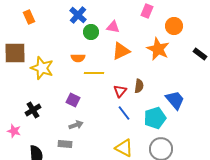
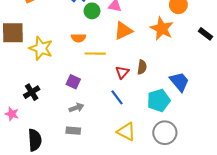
blue line: (124, 113) -> (117, 97), moved
gray rectangle: (65, 144) -> (73, 131), moved

